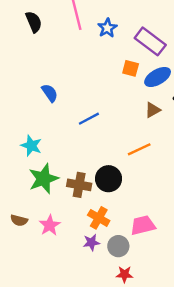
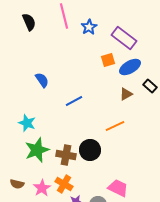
orange square: (131, 68) -> (108, 60), turned -32
orange cross: (99, 218) -> (64, 184), moved
pink trapezoid: (143, 225) -> (118, 188), turned 40

